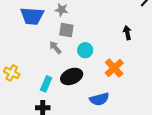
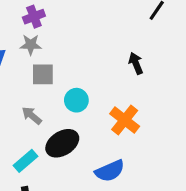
gray arrow: (55, 47) -> (32, 116), moved
cyan rectangle: (46, 84) -> (25, 161), turned 35

